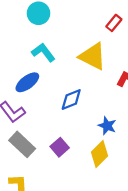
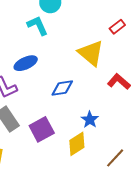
cyan L-shape: (43, 52) -> (38, 26), moved
purple square: (60, 147) -> (42, 129), size x1.4

